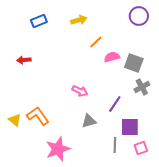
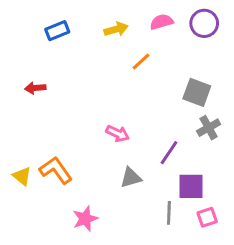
pink semicircle: (112, 57) -> (162, 22), moved
pink star: (58, 149) -> (85, 219), size x0.7

